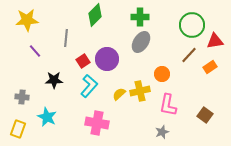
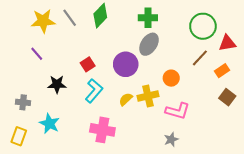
yellow star: (27, 20) -> (43, 21), moved
gray line: (66, 38) -> (70, 18), moved, turned -42
purple circle: (107, 59) -> (126, 64), moved
pink L-shape: (168, 105) -> (178, 111), turned -85
brown square: (205, 115) -> (227, 97), moved

